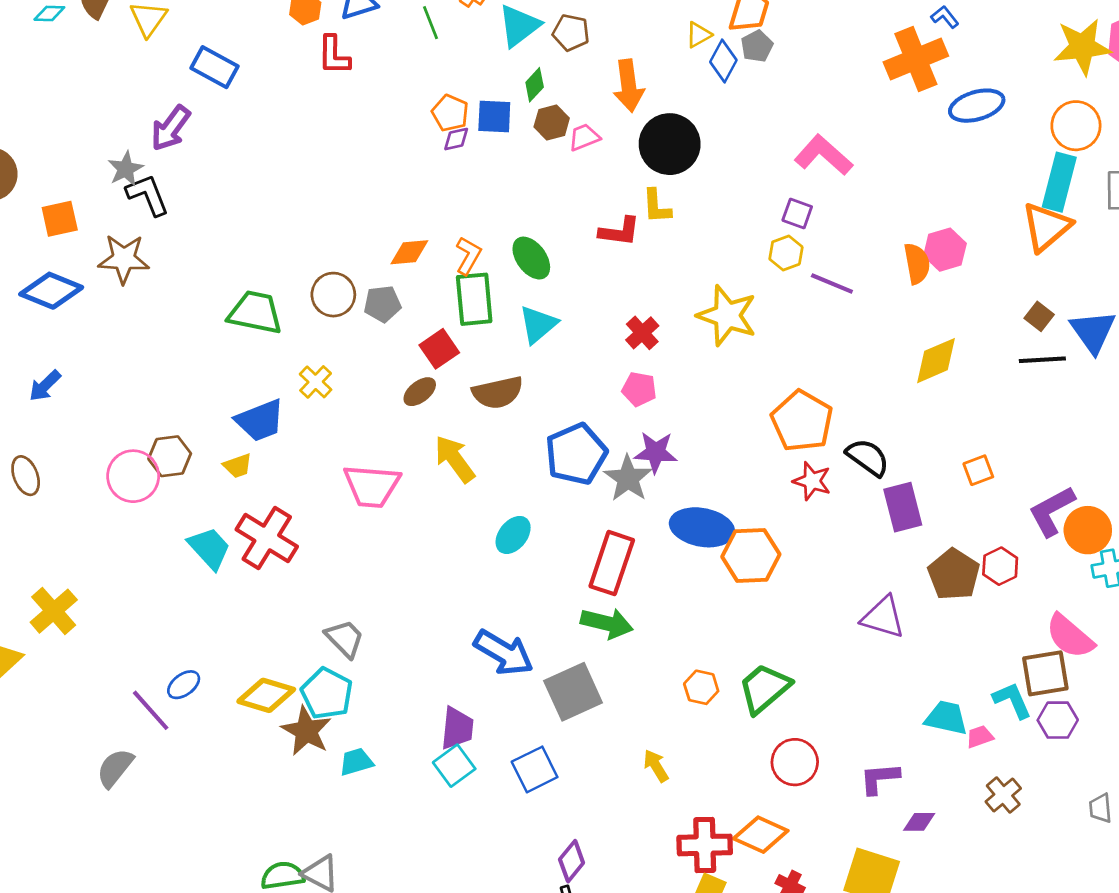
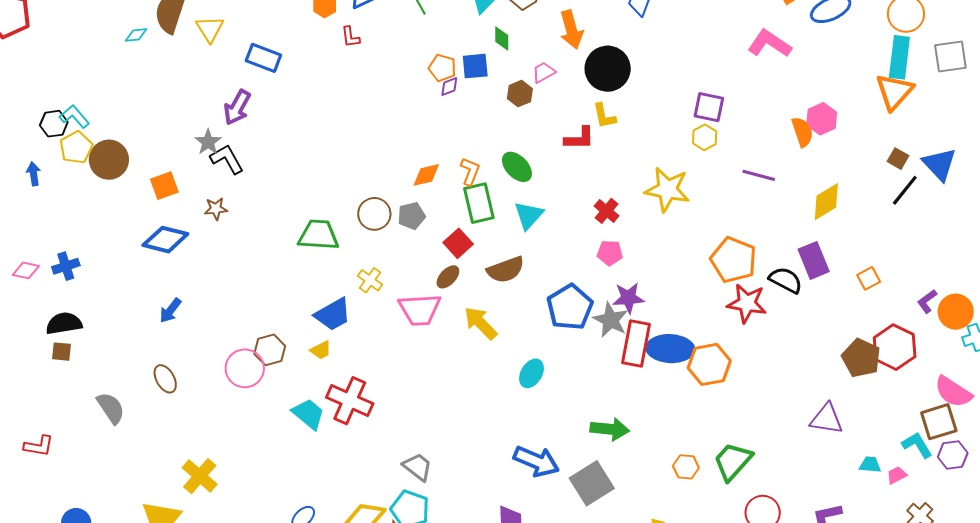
red L-shape: (334, 55) -> (350, 37), size x0.7
green diamond: (535, 85) -> (502, 39), turned -35
brown hexagon: (552, 122) -> (520, 94), moved
pink L-shape: (823, 155) -> (769, 44), moved
purple square: (797, 214) -> (709, 107), size x1.4
brown star: (124, 259) -> (216, 209), size x0.6
purple line: (832, 284) -> (759, 175), moved
black line: (1042, 360) -> (905, 190), turned -40
red star: (812, 481) -> (747, 303), size x1.4
pink trapezoid: (372, 486) -> (420, 310), moved
purple rectangle: (903, 507) -> (814, 260), moved
purple L-shape: (1052, 511) -> (927, 301), size x0.6
red rectangle: (612, 563) -> (636, 343), moved
red hexagon: (1000, 566) -> (895, 347), size x1.6
purple triangle: (883, 617) -> (826, 419), moved
cyan trapezoid: (946, 718) -> (870, 465), size x0.7

